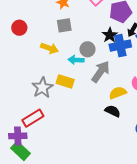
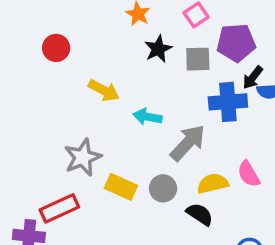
gray square: (64, 25) -> (198, 59), moved
black star: (110, 35) -> (158, 49), moved
gray circle: (87, 49) -> (163, 188), moved
yellow rectangle: (65, 81) -> (121, 187), moved

